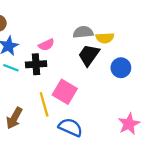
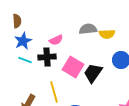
black trapezoid: (89, 55) -> (93, 73), moved
pink square: (65, 92) -> (73, 67), moved

